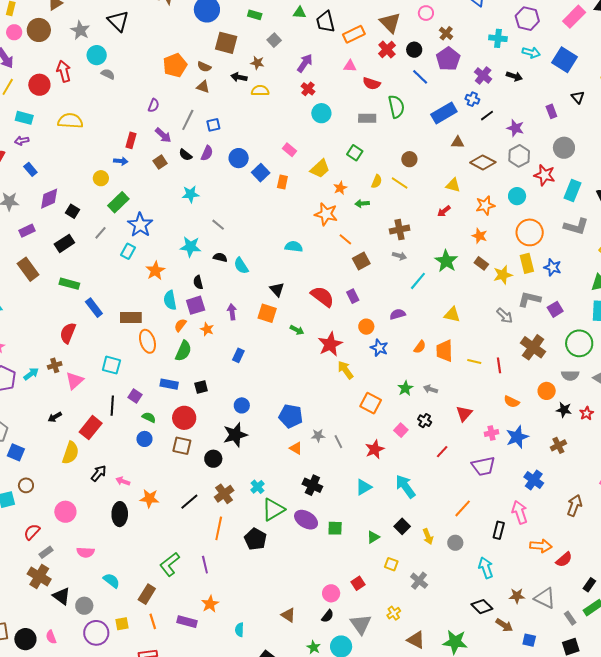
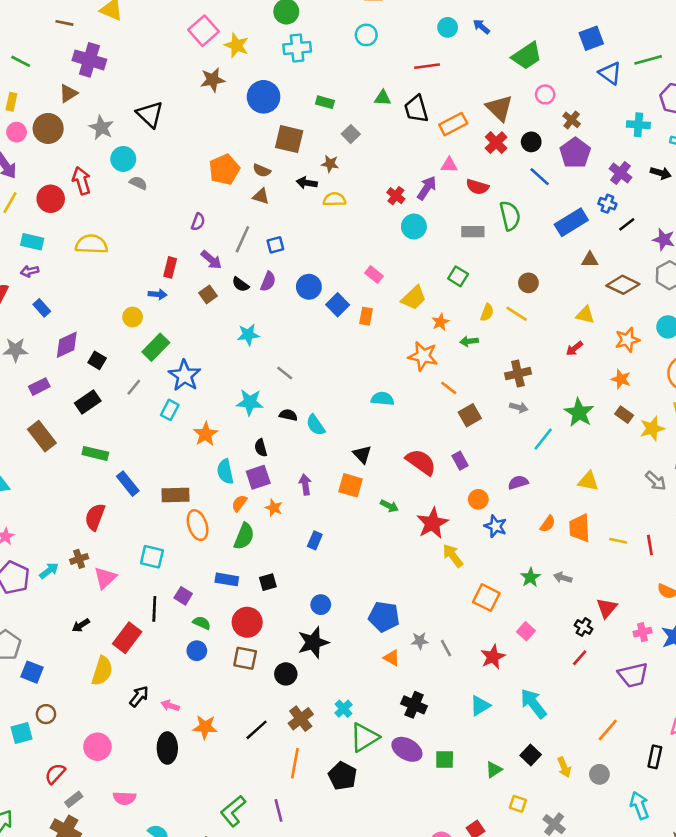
purple arrow: (305, 63) -> (427, 188), moved
black cross: (425, 421) -> (584, 627), moved

